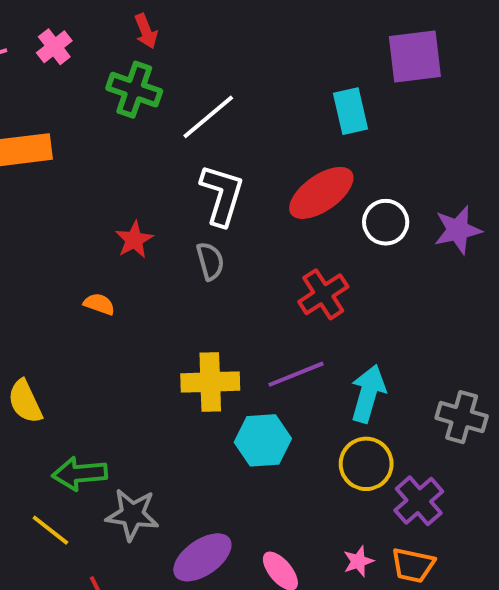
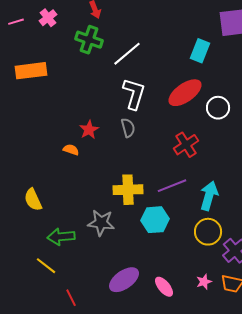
cyan rectangle: (351, 111) -> (200, 51), turned 35
red star: (134, 240) -> (89, 130), moved
gray star: (132, 515) -> (101, 223), moved

